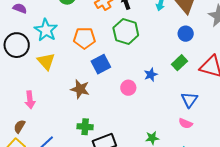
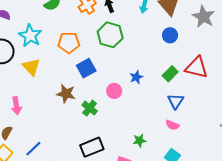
green rectangle: (179, 63) -> (170, 74), moved
green cross: (85, 127) -> (90, 108), moved, turned 35

